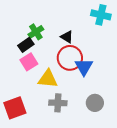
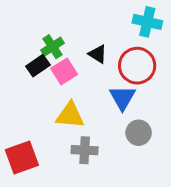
red circle: (70, 58) -> (137, 66), moved
pink square: (29, 62) -> (64, 71), moved
gray circle: (95, 103) -> (139, 133), moved

